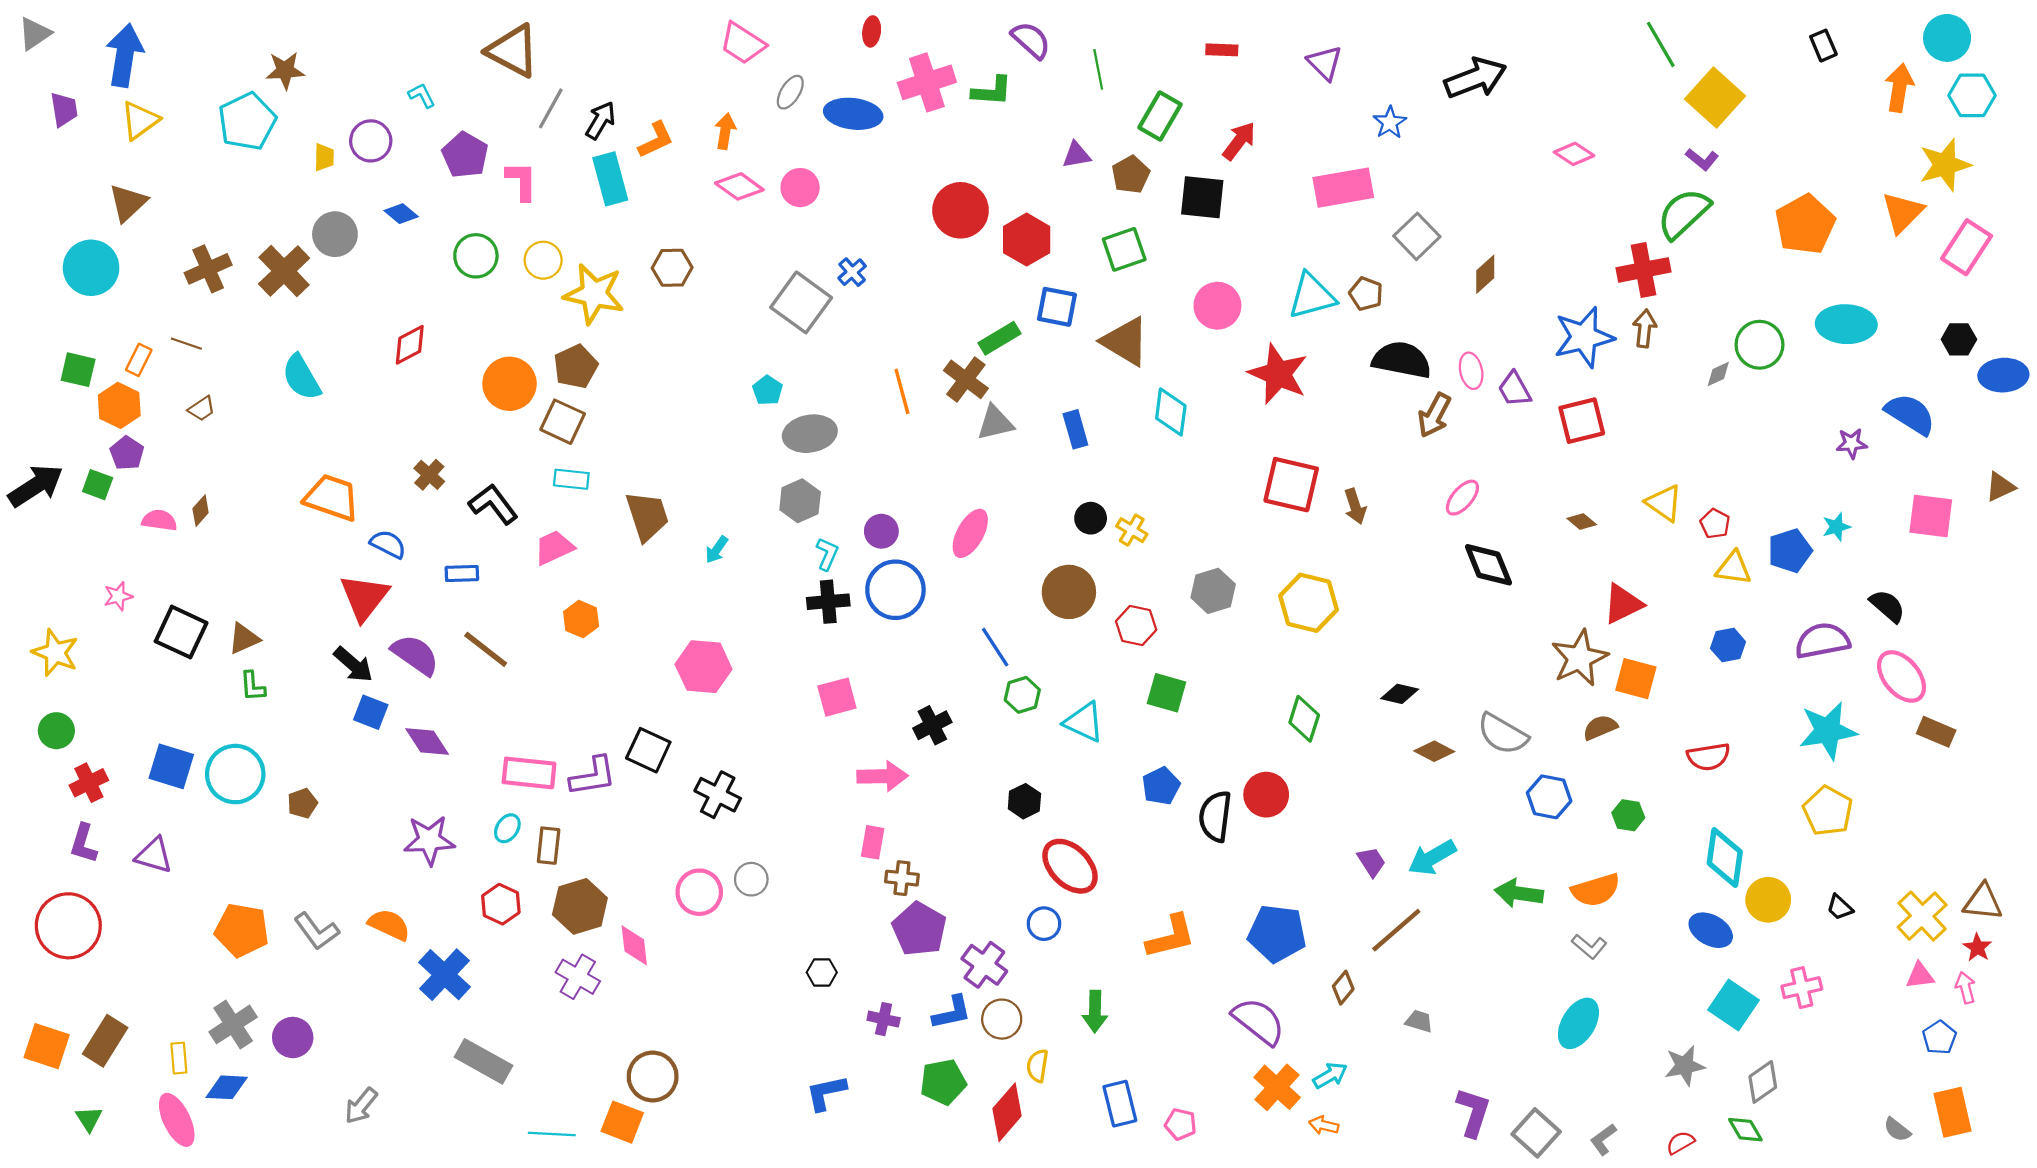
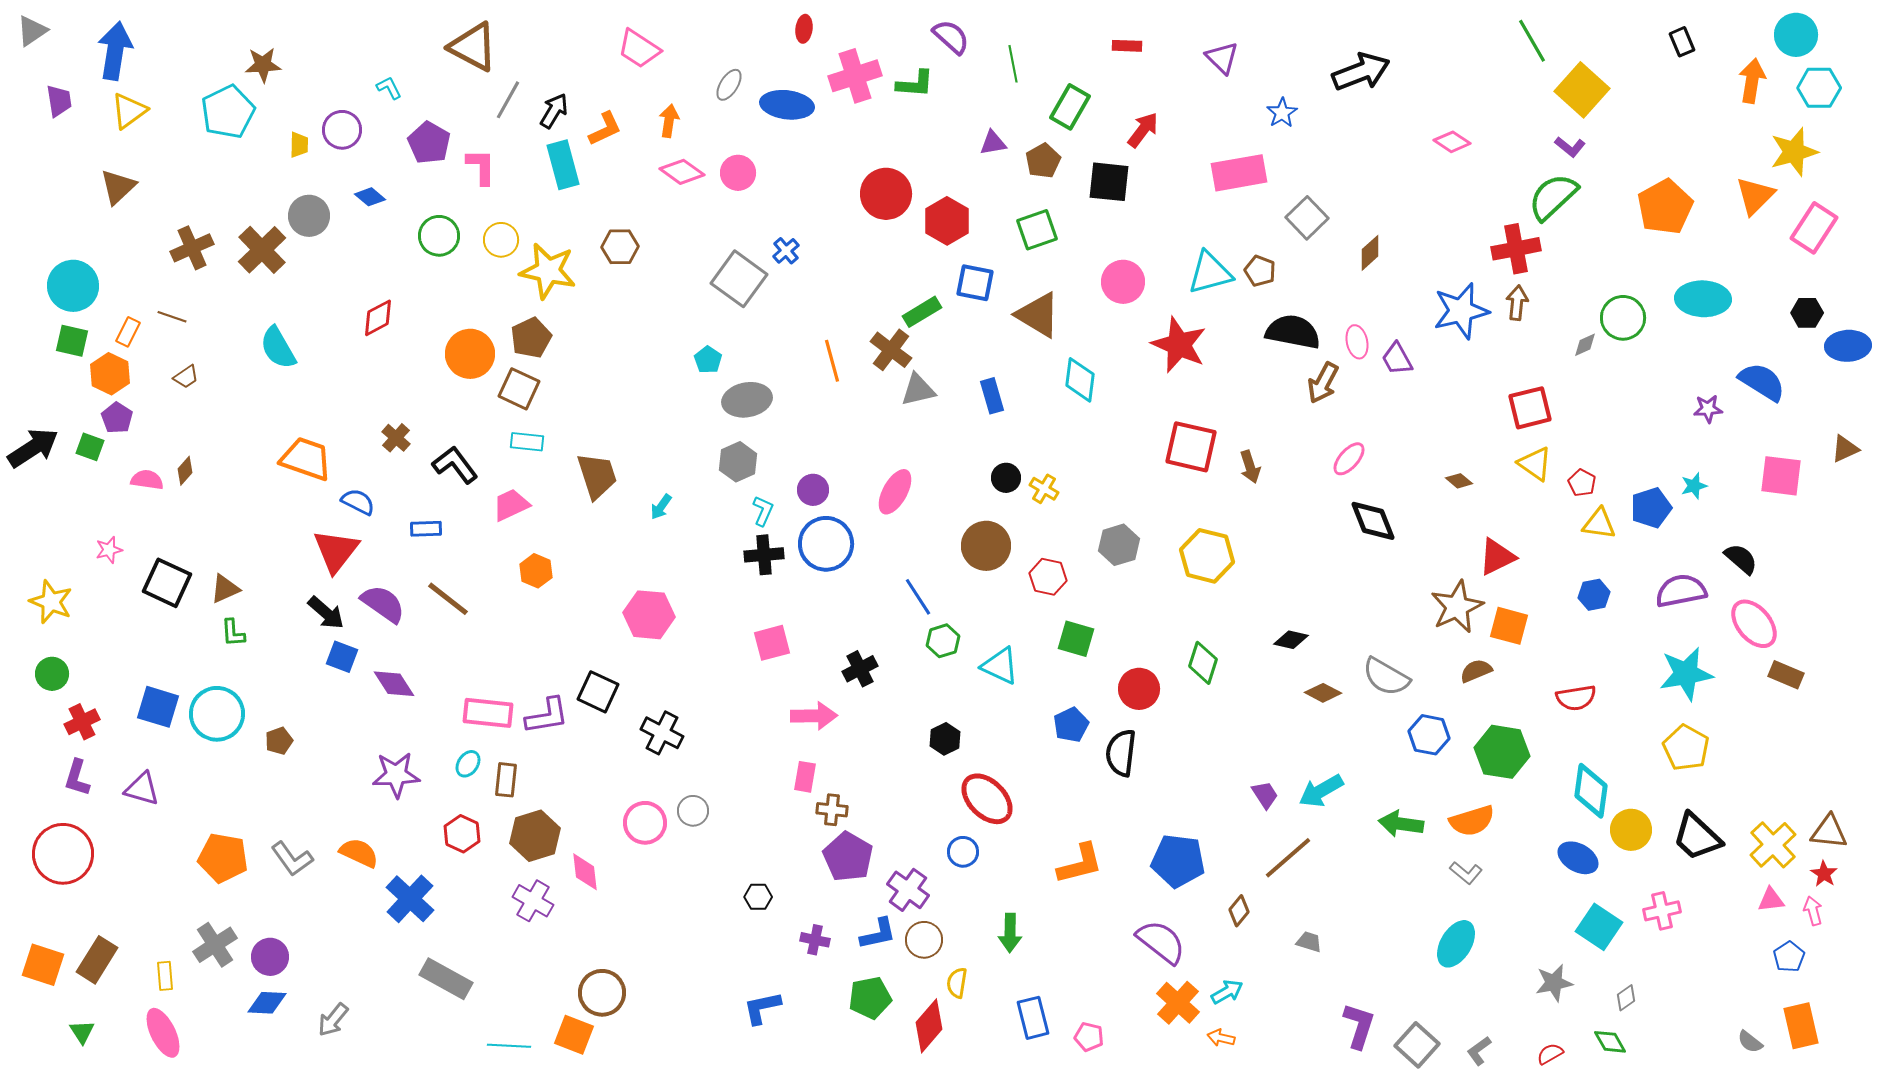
pink trapezoid: (743, 43) -> (639, 49), moved
cyan circle: (91, 268) -> (73, 286), moved
red square: (1582, 421) -> (1530, 408), moved
red circle: (1266, 795) -> (1139, 689), moved
green hexagon: (1628, 815) -> (1502, 752), size x1.8
black trapezoid: (1840, 907) -> (1697, 837), size x2.0
gray diamond: (1763, 1082) -> (1626, 998), size x0.7
blue diamond: (227, 1087) -> (267, 1003), moved

